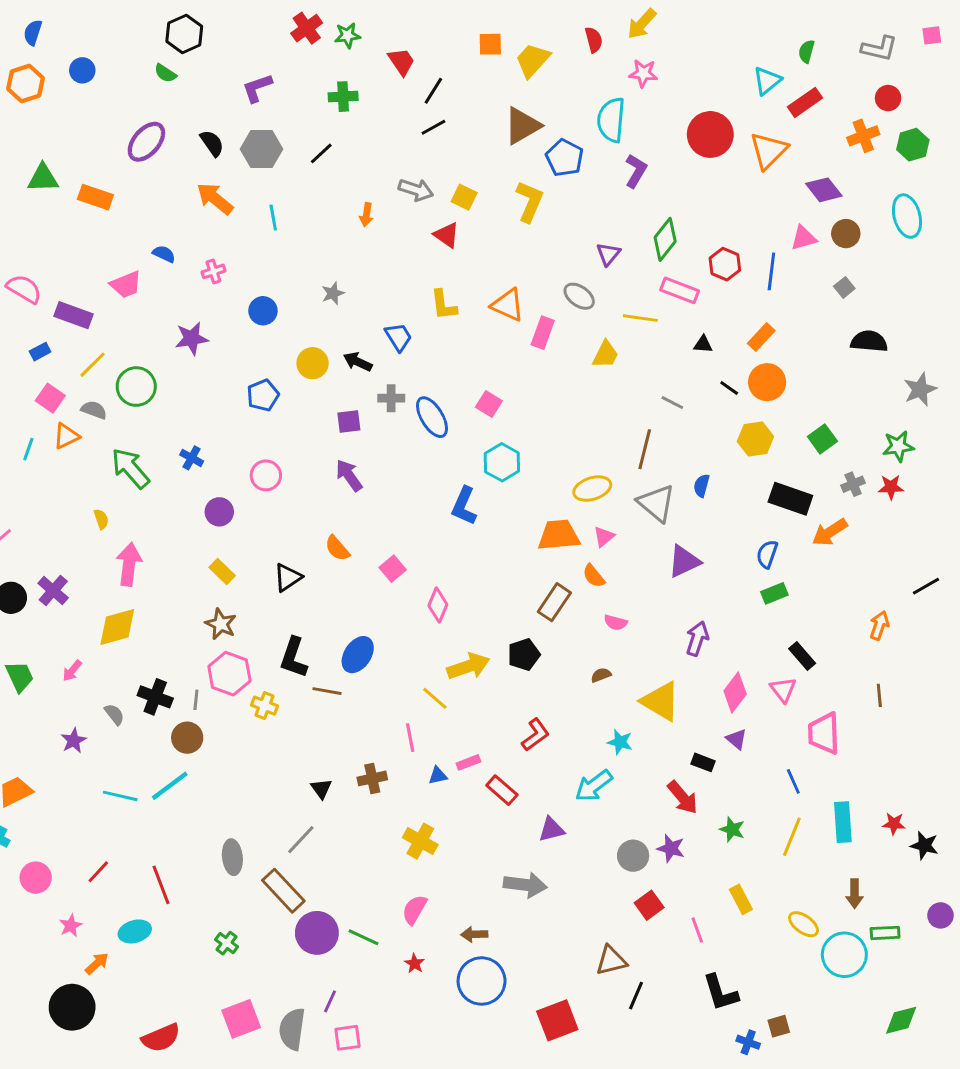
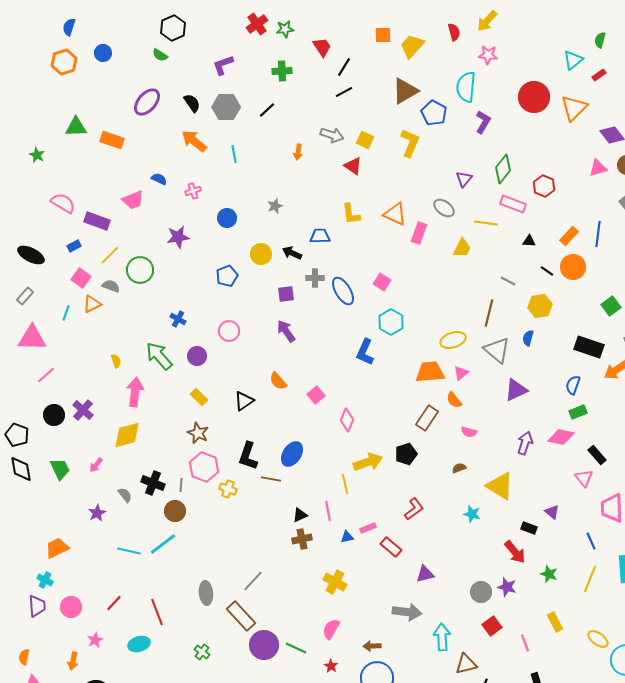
red rectangle: (805, 102) -> (599, 75), size x0.6
blue line: (771, 271) -> (598, 234), moved
blue trapezoid: (398, 337) -> (320, 236), turned -60
yellow hexagon: (755, 439) -> (540, 306), moved
green arrow: (130, 468) -> (159, 356), moved
pink diamond: (735, 692) -> (561, 437), moved, turned 64
yellow line: (435, 698) -> (345, 484), turned 36
cyan arrow: (594, 786) -> (442, 637), moved, turned 124
black triangle: (321, 789) -> (300, 515), moved, turned 42
orange arrow: (97, 963) -> (73, 661), moved, turned 144

